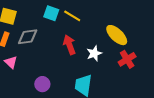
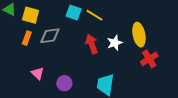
yellow ellipse: (117, 35) -> (139, 35), turned 35
white star: (94, 53) -> (115, 43), moved
pink triangle: (11, 62) -> (38, 73), moved

